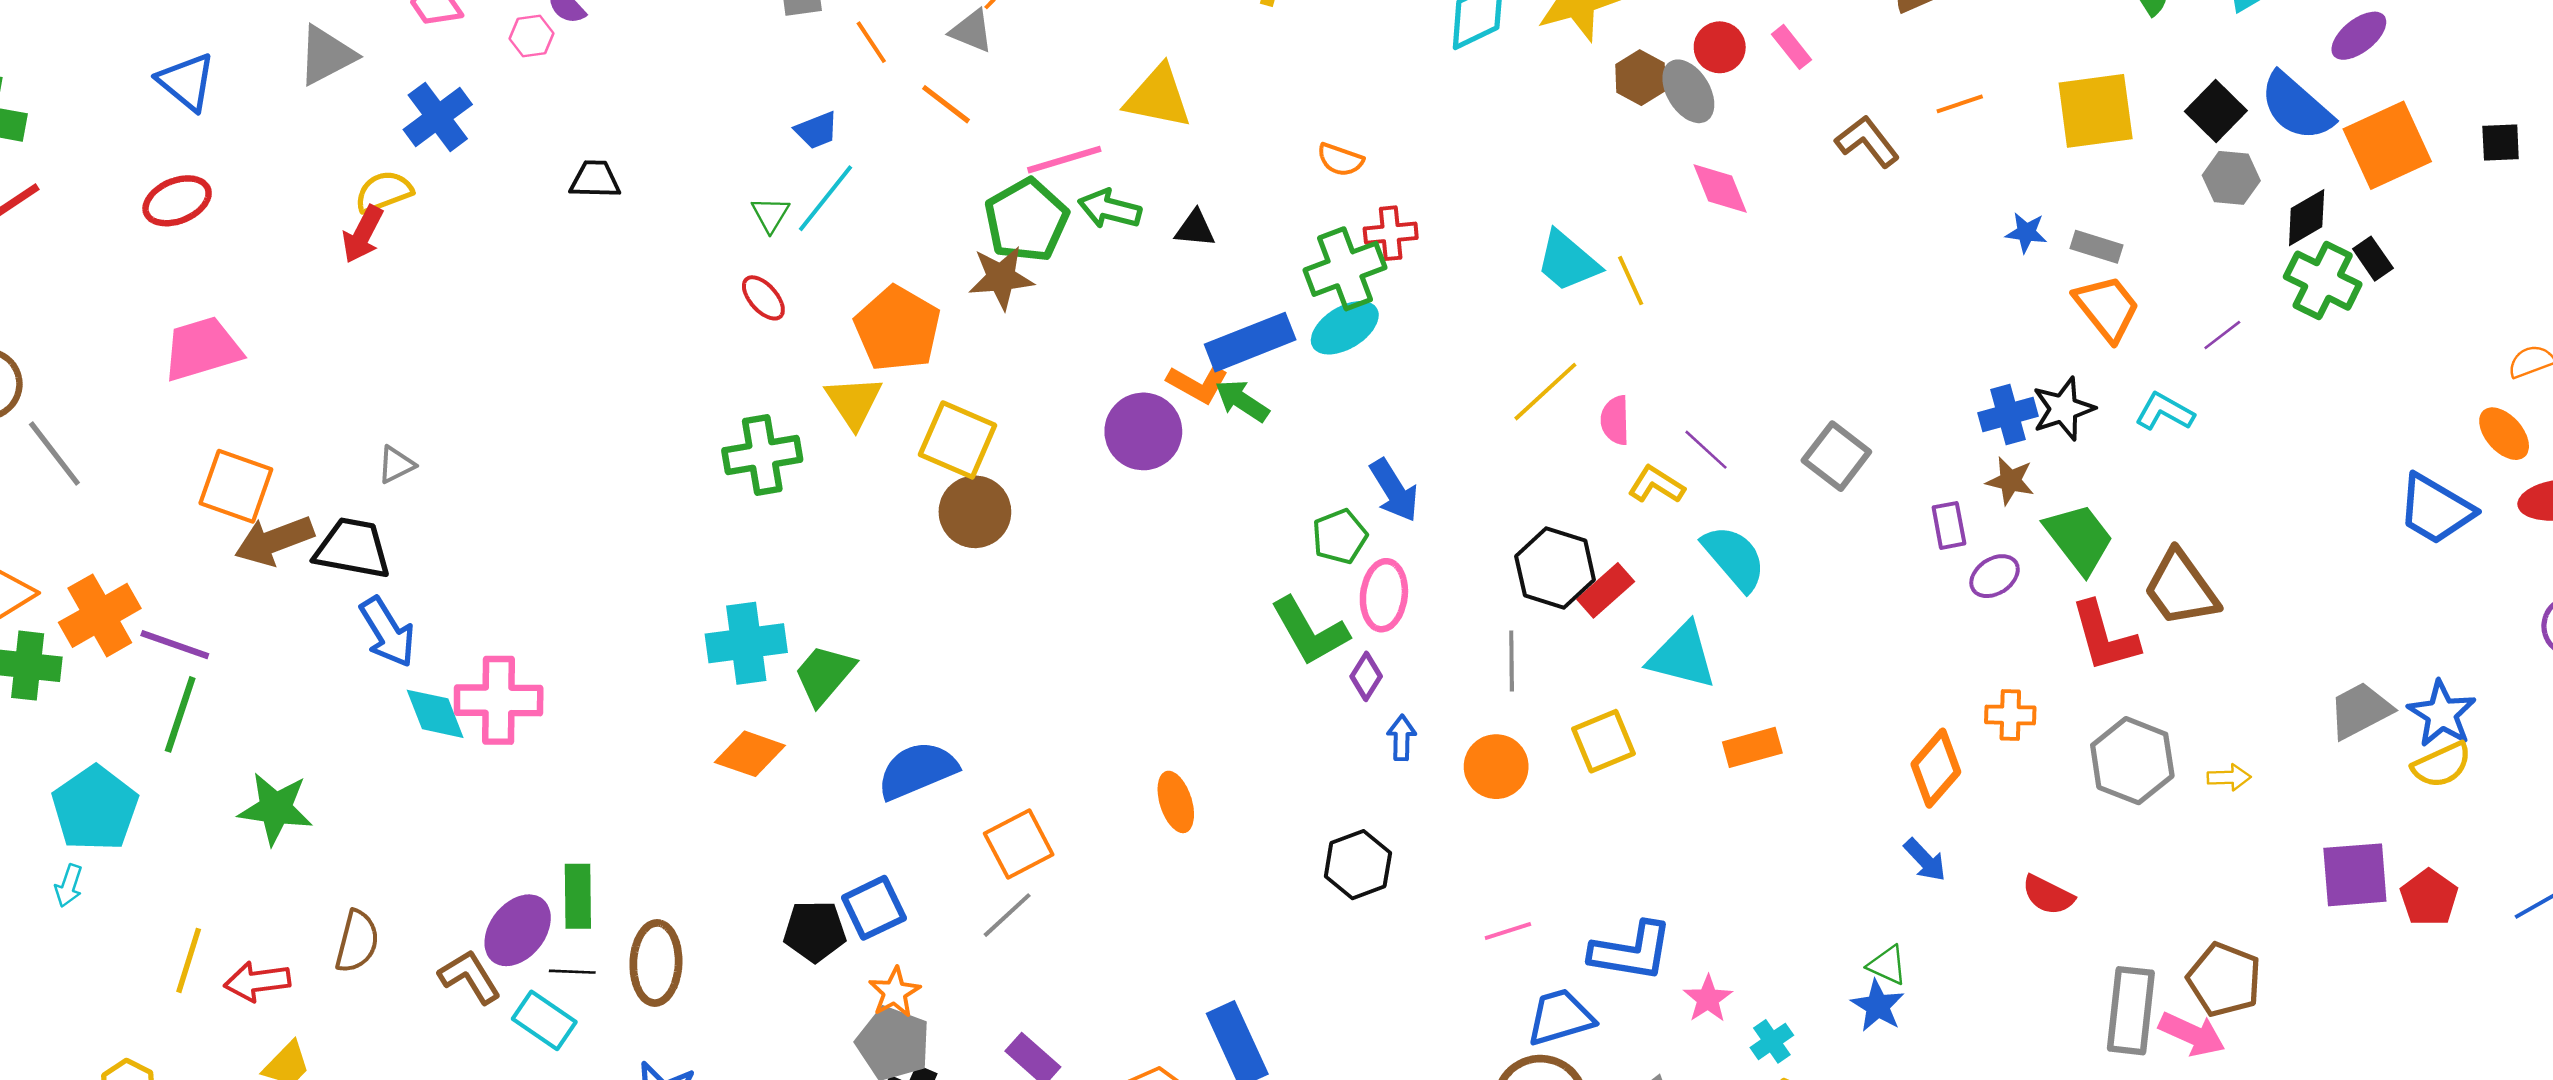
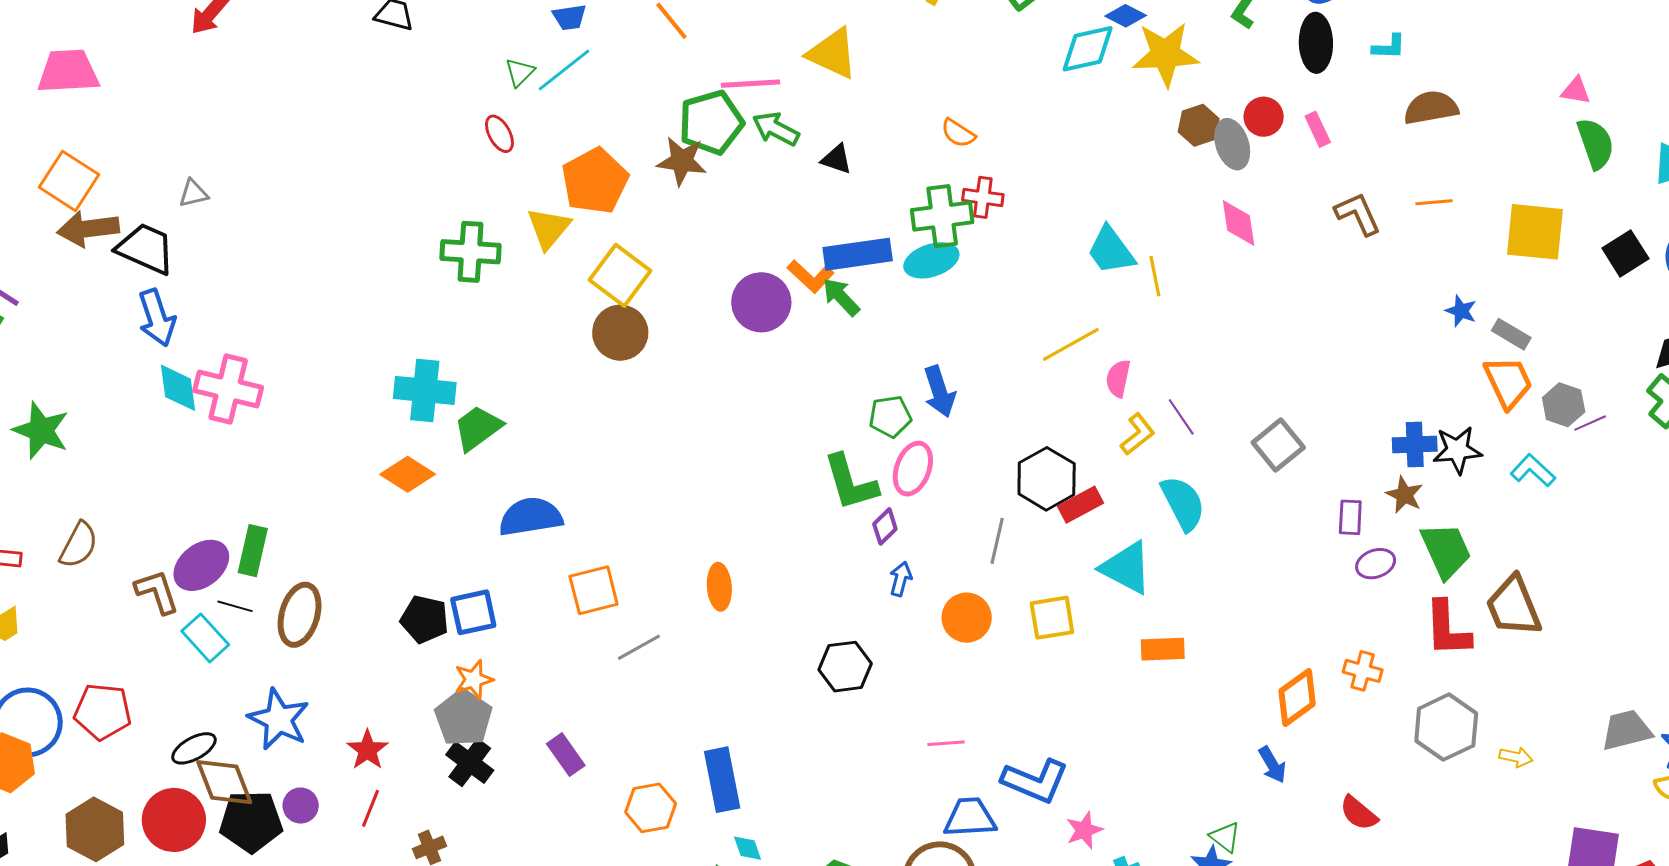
gray hexagon: (2231, 178) -> (1564, 405), moved
yellow L-shape: (1656, 485) -> (1138, 434), turned 96
gray line: (1007, 915) -> (639, 647), moved

